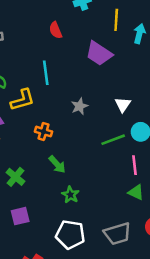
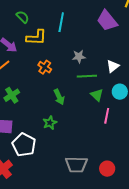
green line: (113, 140) -> (87, 76), moved
green arrow: (57, 164) -> (59, 97), moved
green triangle: (136, 192) -> (97, 95), moved
white pentagon: (70, 235) -> (24, 145), moved

